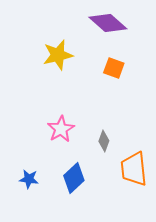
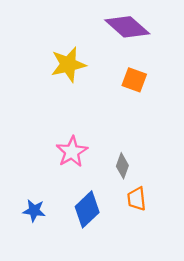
orange trapezoid: (134, 169) -> (137, 199), moved, size x0.6

